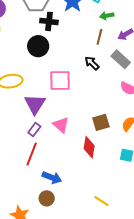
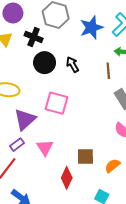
black cross: (49, 21) -> (34, 37), moved
brown line: (99, 37) -> (108, 71), turned -35
black arrow: (92, 63) -> (73, 65), moved

